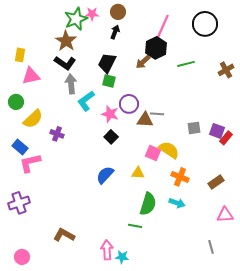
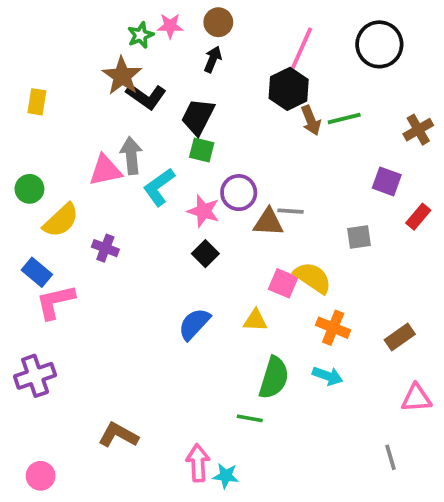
green star: (76, 19) -> (141, 35), size x0.6
brown arrow: (143, 62) -> (311, 120), moved, turned -70
black L-shape: (65, 63) -> (146, 96), moved
pink triangle: (31, 76) -> (105, 170), moved
purple square: (217, 131) -> (387, 181), moved
red rectangle: (226, 138) -> (418, 217), moved

